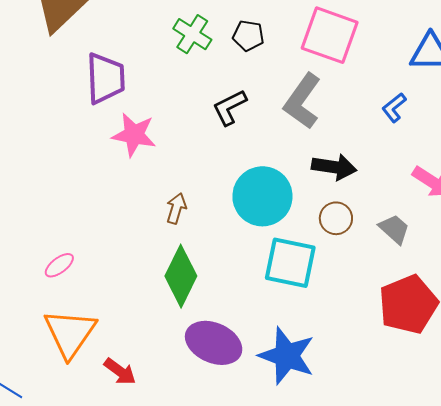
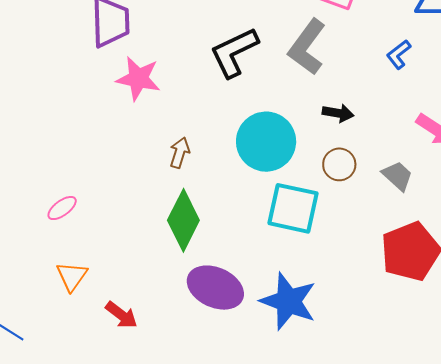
black L-shape: (230, 107) -> (234, 52), size x1.4
black arrow: (334, 167) -> (338, 113), size x0.7
orange triangle: (70, 333) -> (72, 276), size x0.6

